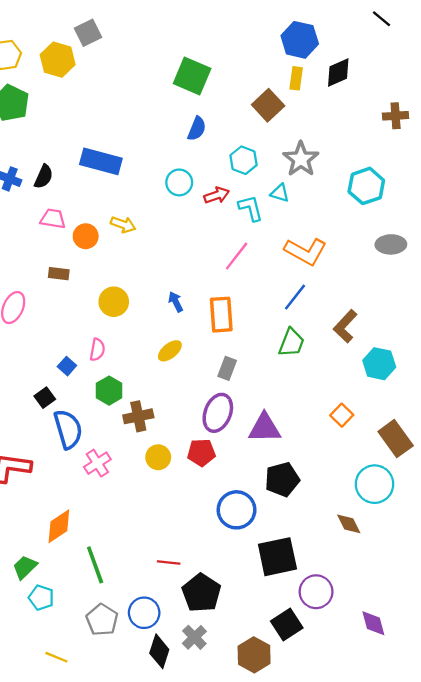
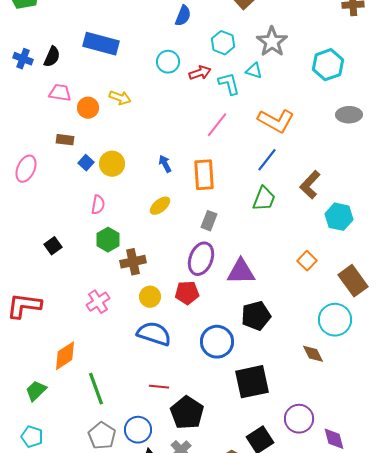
blue square: (67, 366) -> (86, 163), moved
blue semicircle: (68, 429) -> (154, 334), moved, turned -56
purple circle: (316, 592) -> (299, 419), moved
cyan pentagon: (41, 598) -> (32, 437), moved

